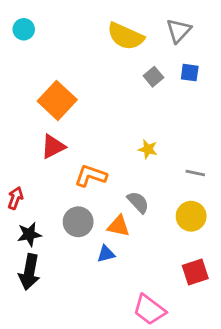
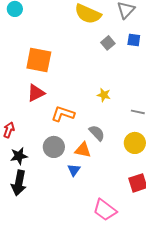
orange square: (57, 100) -> (39, 60), turned -32
blue triangle: (106, 254) -> (74, 170), turned -40

